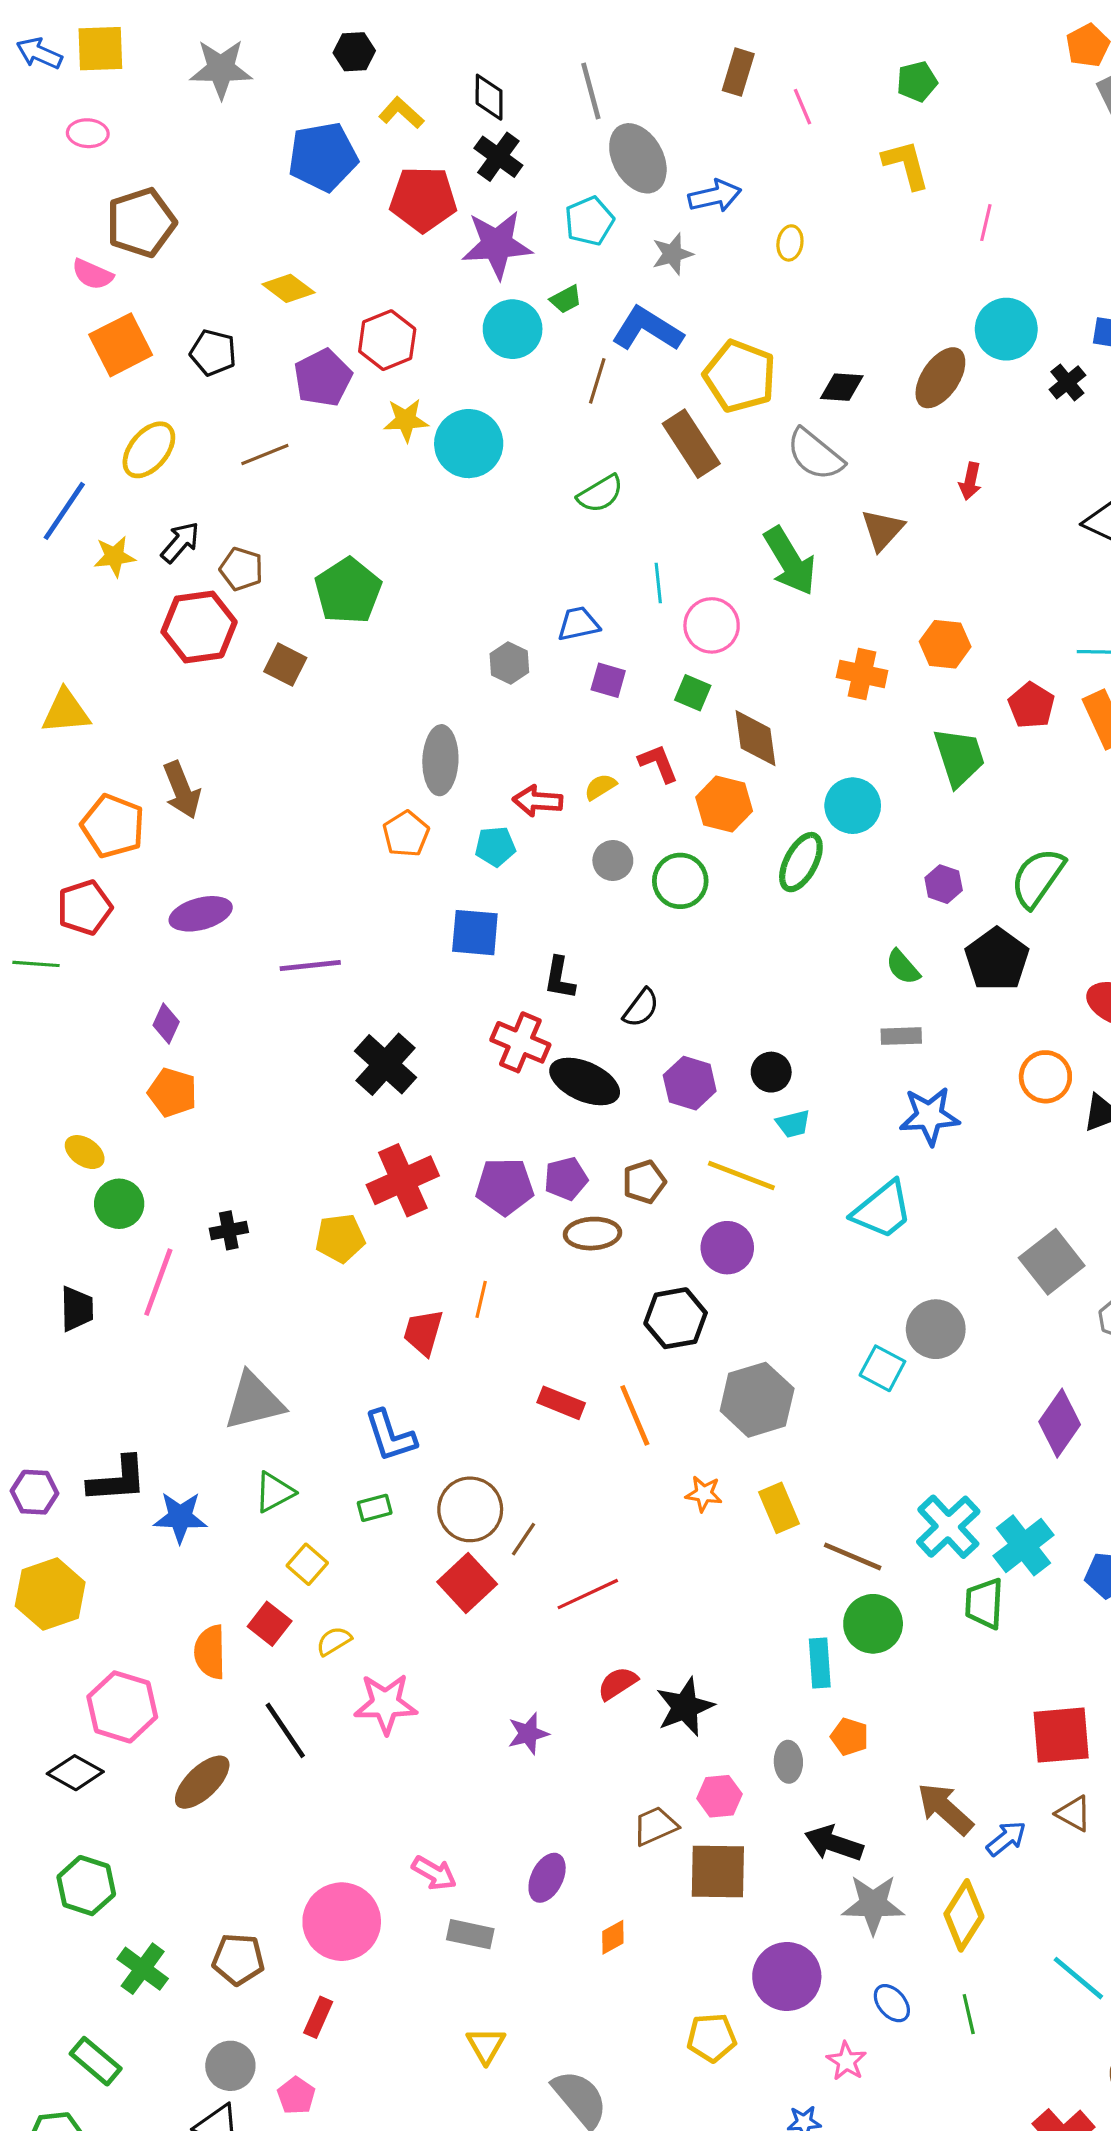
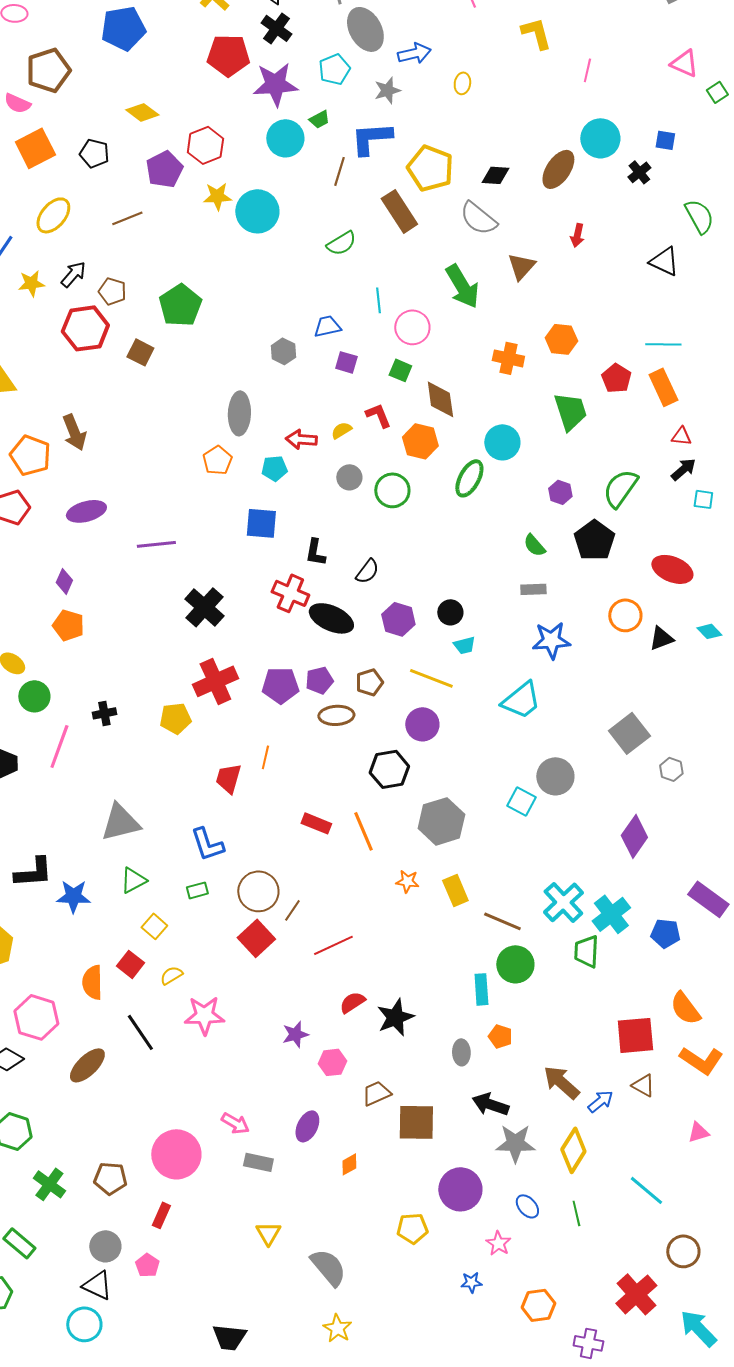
blue pentagon: (323, 157) -> (123, 28), moved
blue L-shape: (647, 329) -> (371, 138), turned -36
pink hexagon: (719, 1796) -> (332, 1062), moved

